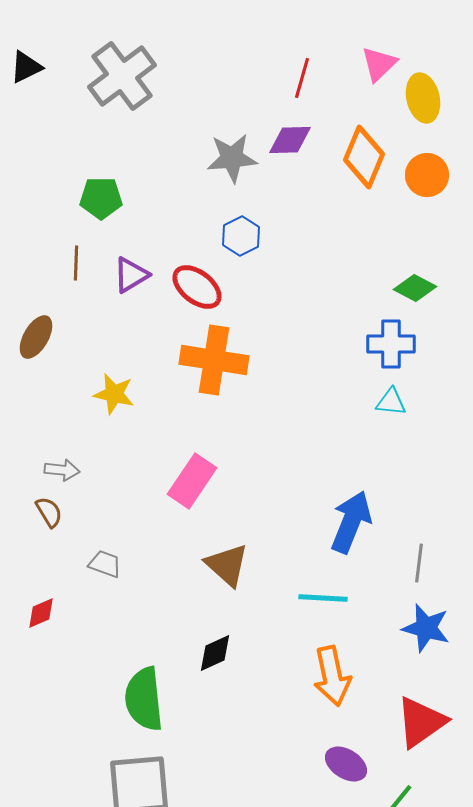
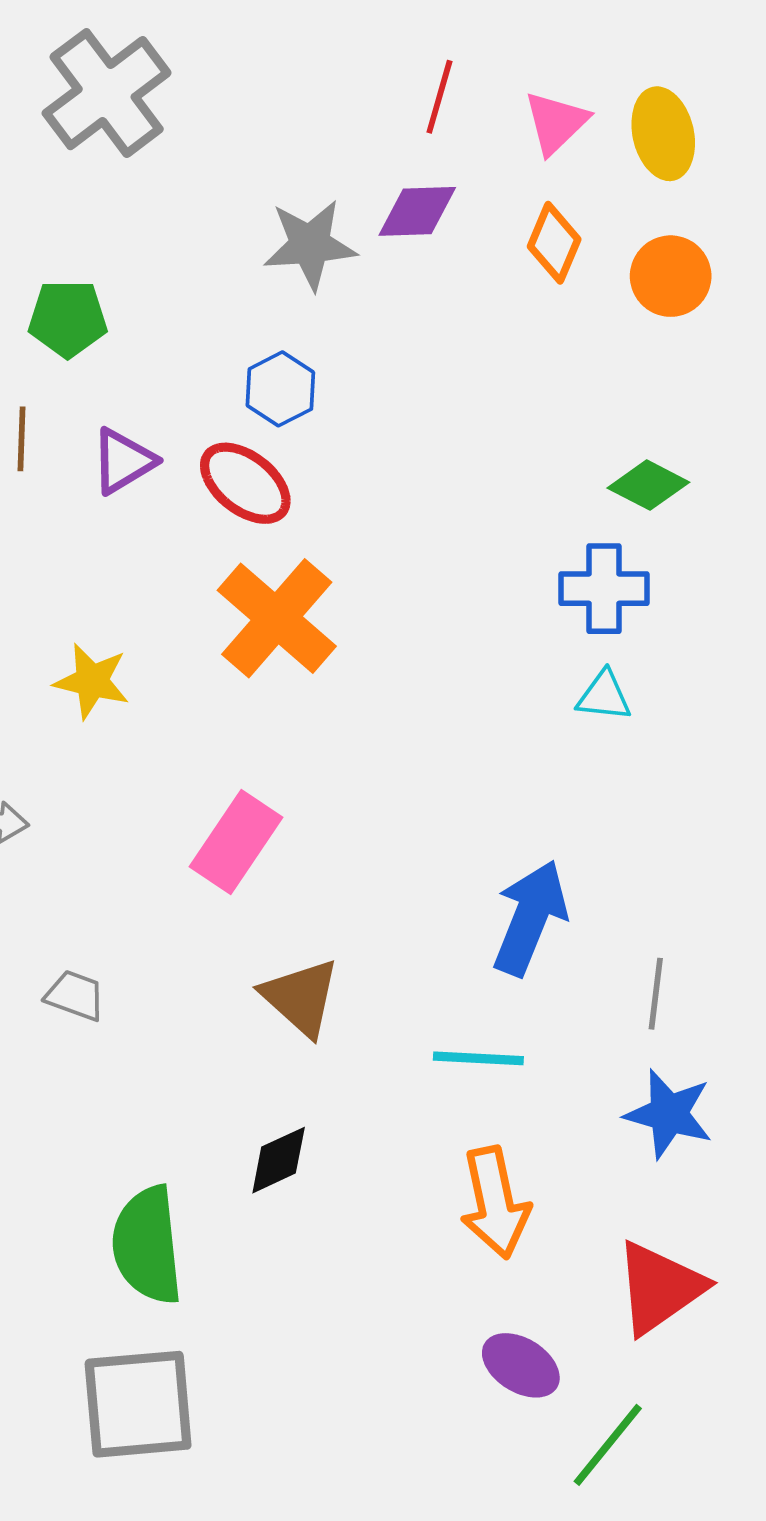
pink triangle: (379, 64) -> (556, 123), moved
orange diamond: (364, 157) -> (554, 243), size x0.7
blue hexagon: (241, 236) -> (280, 389), moved
orange cross: (214, 360) -> (277, 618), turned 32

